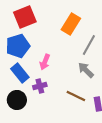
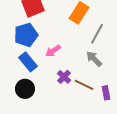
pink arrow: (45, 62) -> (53, 51), turned 35
purple cross: (40, 86) -> (64, 77), moved, turned -32

